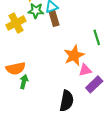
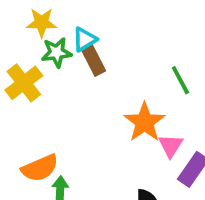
pink triangle: (85, 70) -> (171, 146), turned -32

